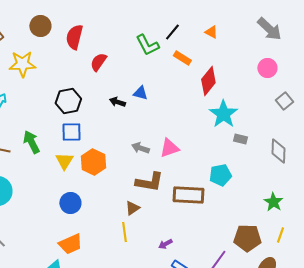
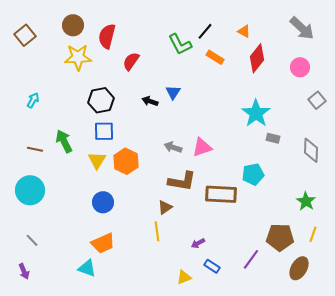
yellow star: (22, 64) -> (78, 57), moved
red diamond: (208, 81) -> (257, 58), moved
blue triangle: (140, 93) -> (173, 92), turned 49

